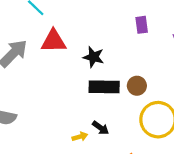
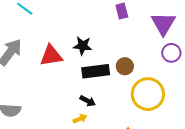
red triangle: (54, 41) -> (51, 56), moved
black arrow: (101, 128) -> (88, 101), moved

